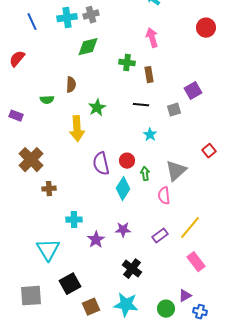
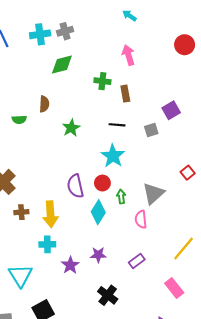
yellow arrow: (77, 129) -> (50, 214), moved
cyan star: (150, 135) -> (113, 156), moved, size x1.6
yellow line: (190, 228) -> (184, 249), moved

